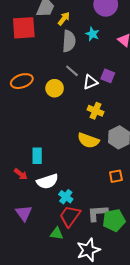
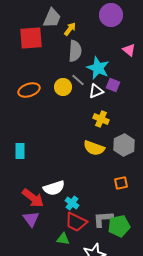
cyan star: (92, 34) -> (98, 68), moved, size x1.6
yellow circle: (55, 88) -> (63, 87), moved
cyan rectangle: (37, 156) -> (20, 151), moved
red arrow: (21, 174) -> (33, 198), moved, size x1.6
red trapezoid: (70, 216) -> (76, 222), turned -100

